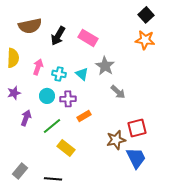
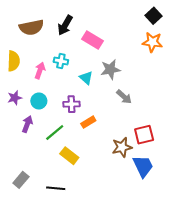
black arrow: (58, 36) -> (65, 25), moved
gray star: (105, 66) -> (110, 69), turned 30
cyan cross: (59, 74) -> (61, 61), moved
cyan circle: (47, 96) -> (39, 101), moved

